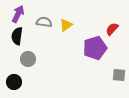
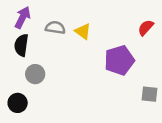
yellow triangle: (66, 25) -> (83, 31), turned -48
red semicircle: (112, 29) -> (146, 28), moved

